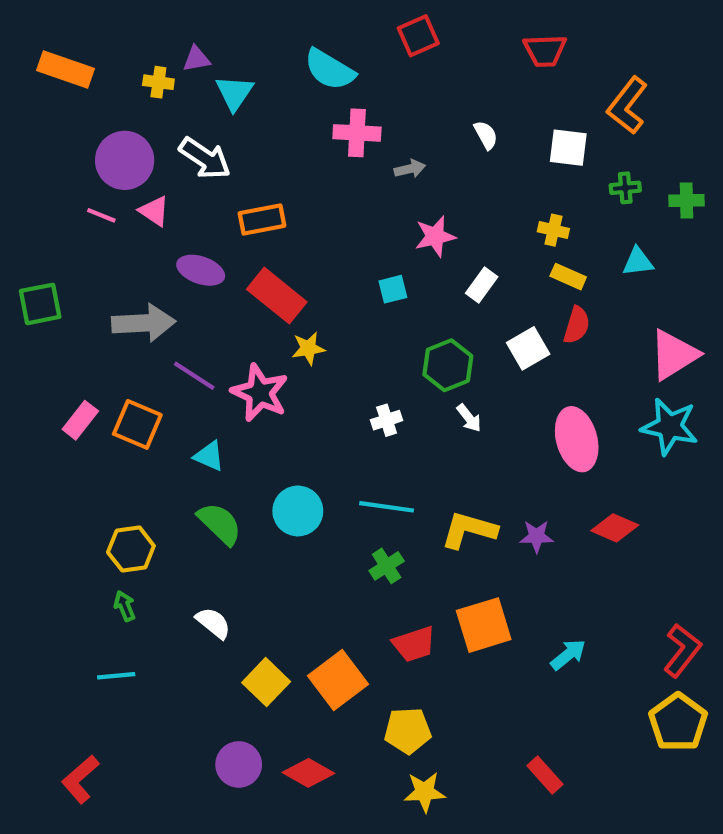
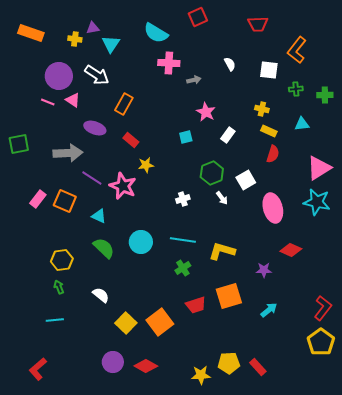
orange rectangle: (262, 219) -> (124, 104), turned -50
pink star: (435, 236) -> (206, 112), turned -30
red rectangle: (277, 296) -> (131, 140), size x0.6
white square: (528, 348) -> (246, 180), moved
purple star: (537, 536) -> (264, 270), moved
yellow pentagon: (408, 731) -> (229, 363), moved

